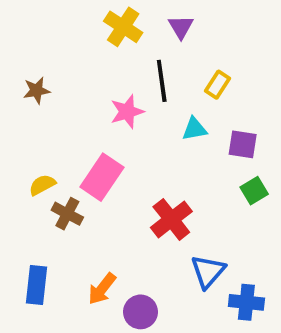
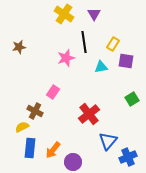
purple square: (243, 144) -> (126, 61), moved
pink rectangle: (102, 177) -> (53, 92), size x0.6
yellow semicircle: (42, 185) -> (22, 127), moved
blue rectangle: (36, 285) -> (30, 148), moved
blue cross: (246, 302) -> (128, 157), turned -30

